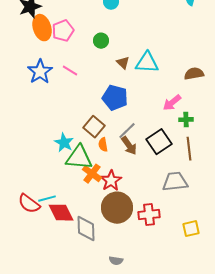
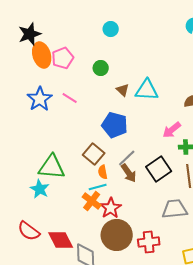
cyan star: (64, 143) -> (40, 189), moved
green triangle: (79, 158) -> (52, 167), moved
cyan line: (47, 199) -> (98, 187), moved

